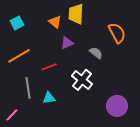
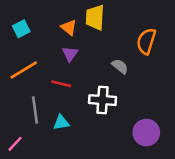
orange semicircle: (117, 33) -> (146, 41), turned -135
purple triangle: (67, 43) -> (70, 54), moved, turned -32
red line: (49, 67) -> (61, 84), turned 35
white cross: (82, 80) -> (103, 100), turned -35

